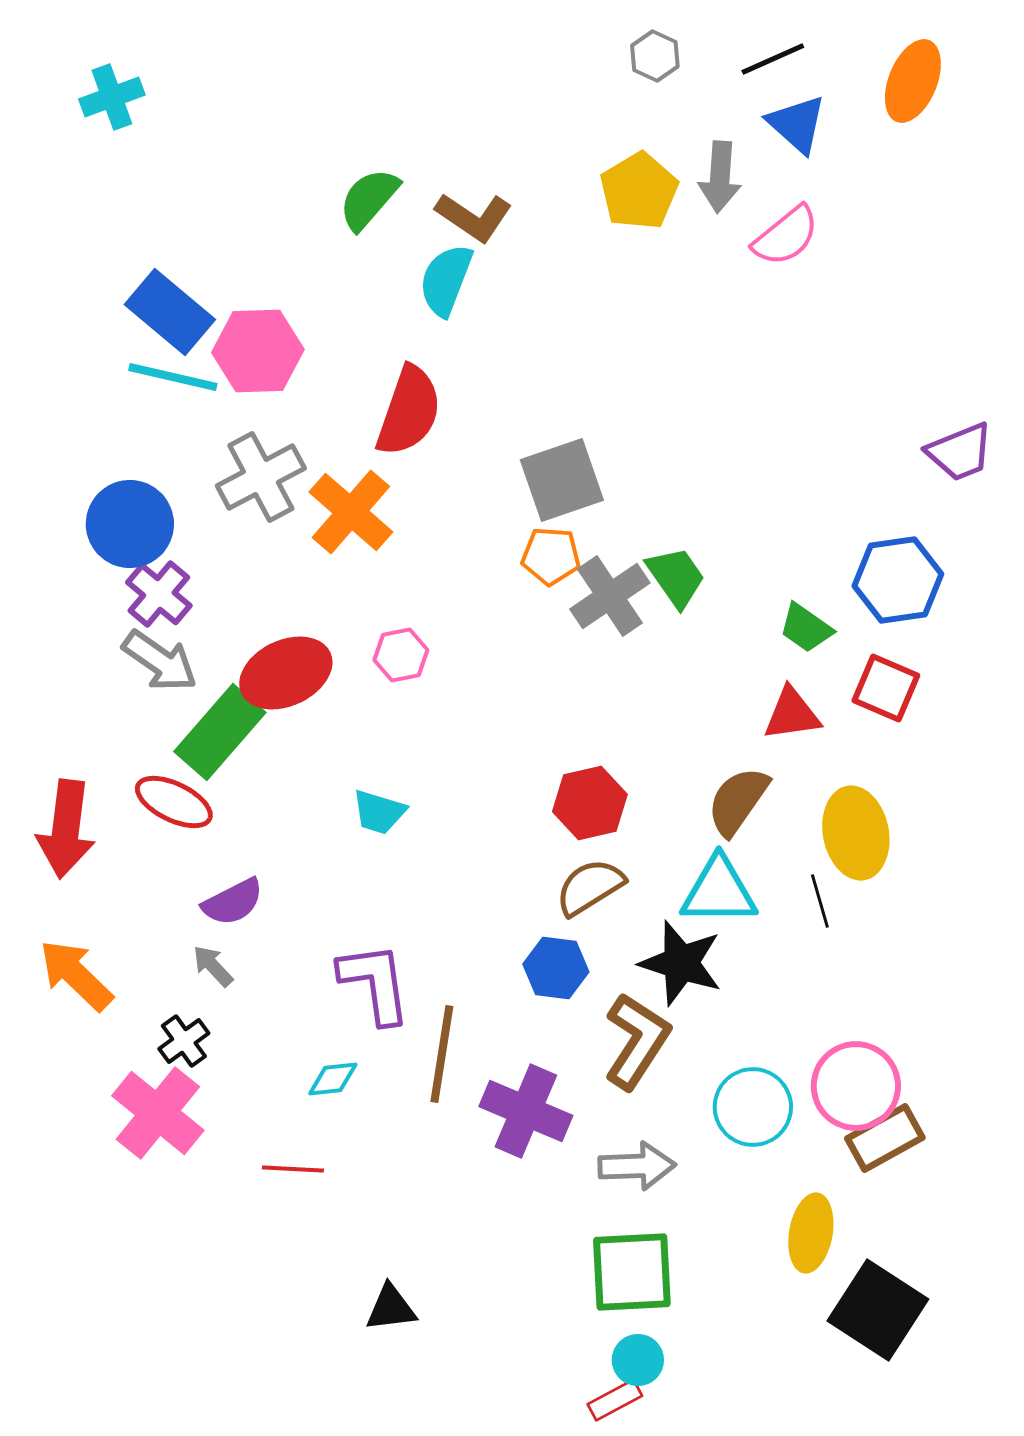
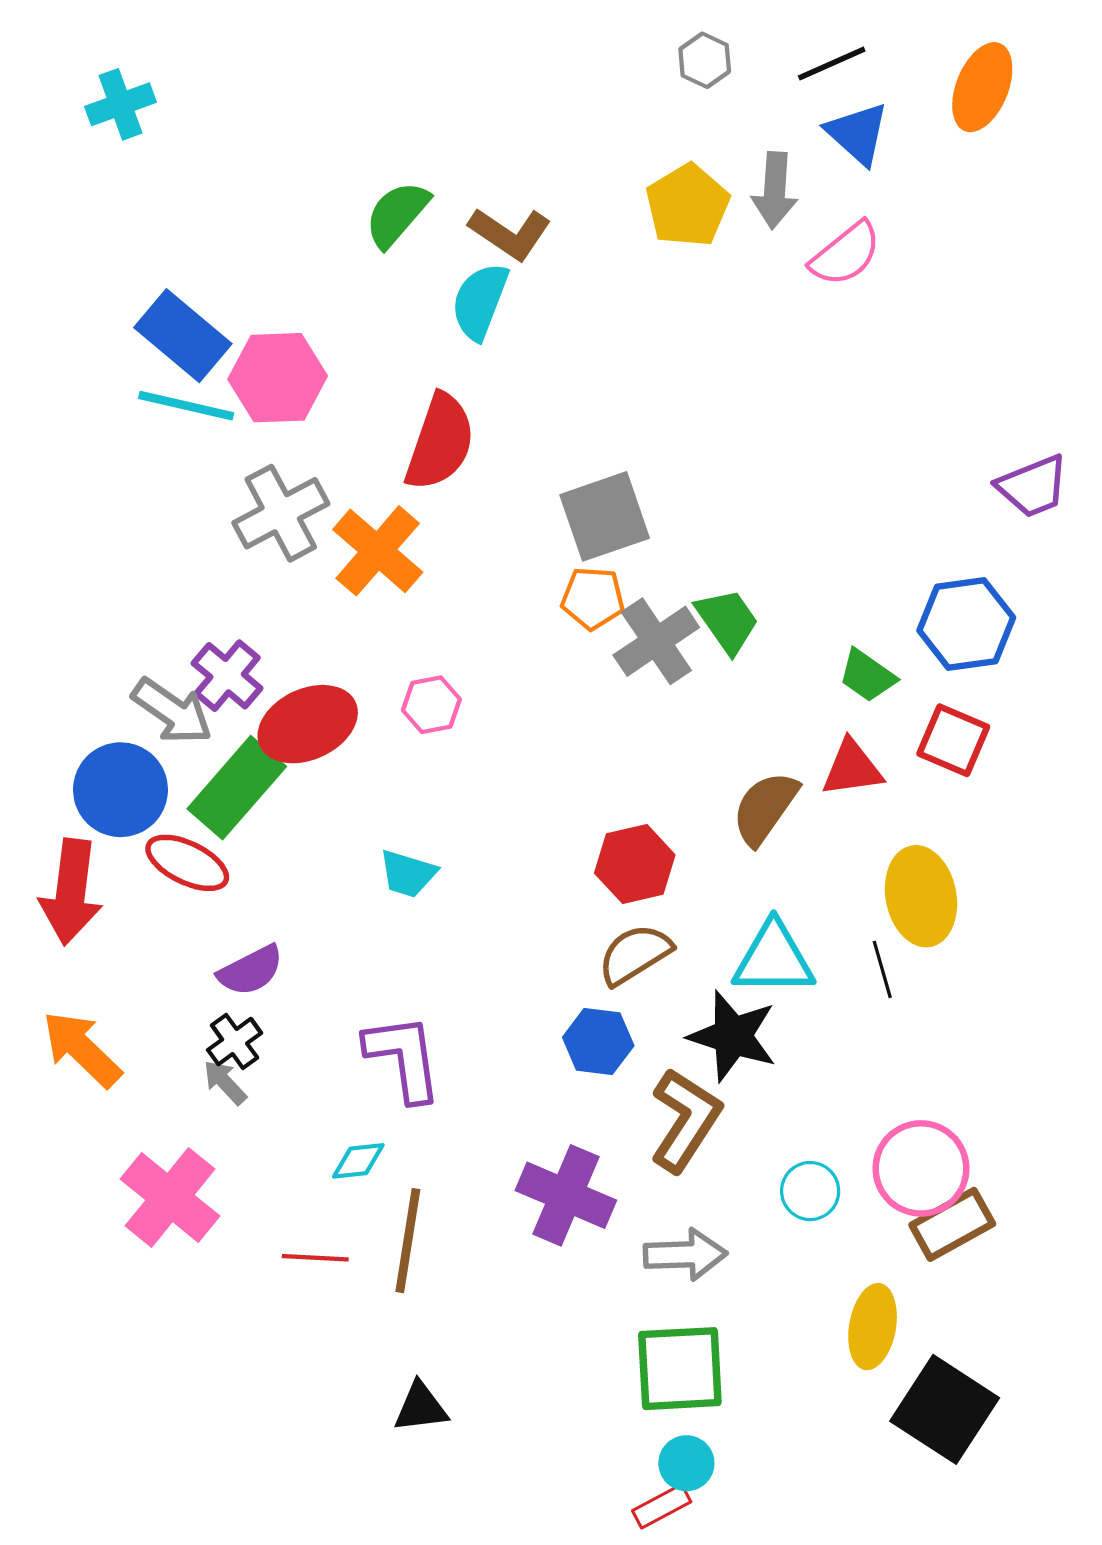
blue circle: (130, 524) -> (121, 790), moved
purple cross: (159, 594) -> (227, 676), moved
brown semicircle: (738, 801) -> (765, 808), moved
gray arrow: (213, 966) -> (225, 1082), moved
black cross: (184, 1041) -> (235, 1041), moved
brown line: (442, 1054) -> (408, 1241), moved
cyan circle: (753, 1107) -> (810, 1191), size x0.7

